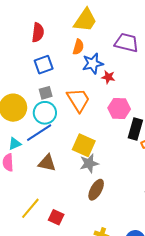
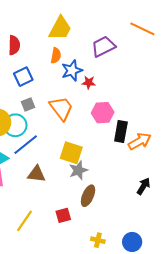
purple trapezoid: (127, 43) -> (103, 46), turned -35
cyan circle: (45, 113) -> (15, 125), moved
red square: (56, 217) -> (63, 215), moved, turned -35

